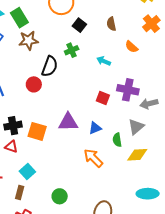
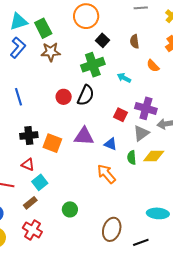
green cross: (72, 50) -> (93, 65), size x1.6
black semicircle: (50, 66) -> (86, 95), moved
red circle: (34, 84) -> (64, 97), moved
gray triangle: (136, 127) -> (141, 133), moved
blue triangle: (95, 128) -> (110, 144), turned 40
red triangle: (11, 147) -> (28, 165), moved
yellow diamond: (137, 155) -> (154, 156), moved
brown rectangle: (20, 193) -> (30, 203), turned 32

